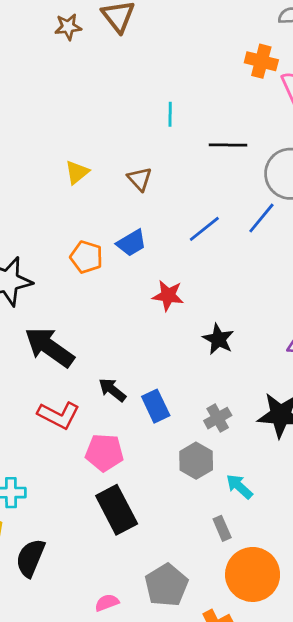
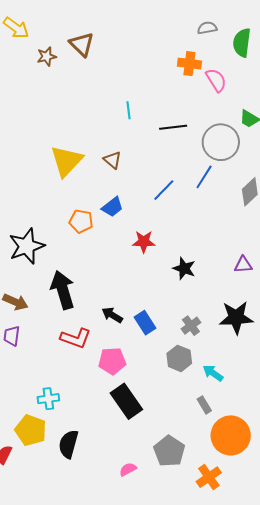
yellow triangle: (77, 172) -> (66, 161), size x1.8
black arrow: (49, 347) -> (63, 290), turned 45

